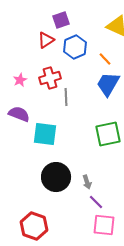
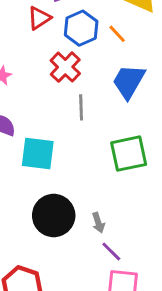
orange line: (105, 59) -> (117, 34), moved
red cross: (50, 78) -> (65, 67), moved, turned -30
gray line: (66, 97) -> (81, 107), moved

